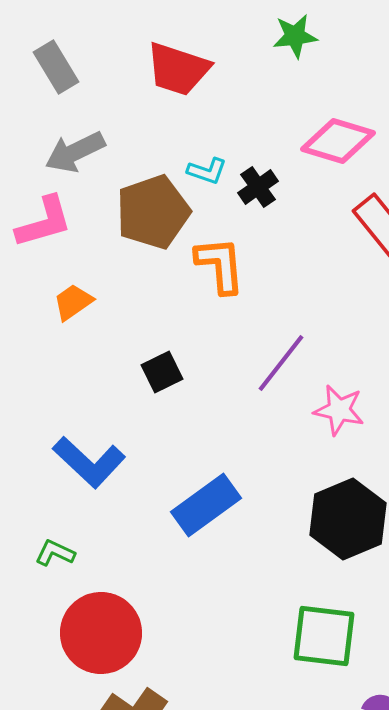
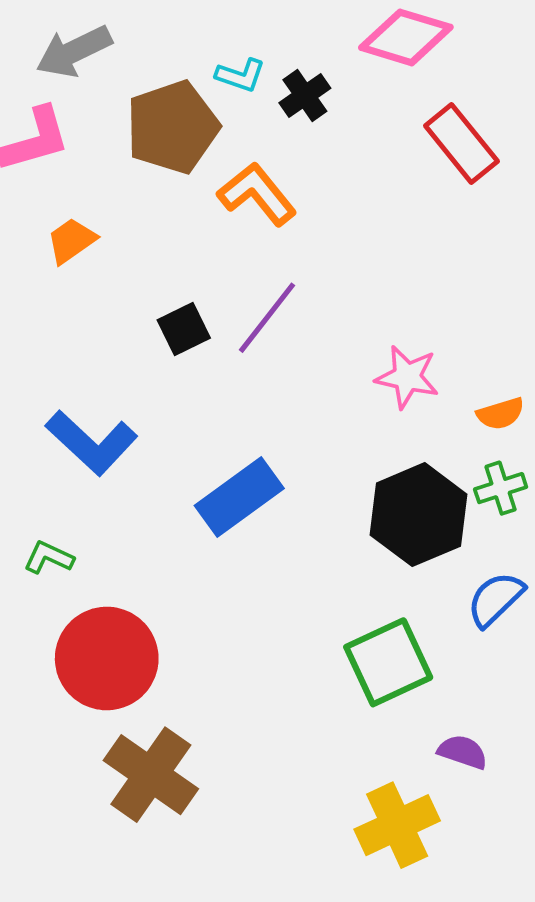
orange L-shape: (220, 265) -> (257, 194), turned -34
purple line: (281, 363) -> (267, 318), moved
green square: (324, 636) -> (388, 662), turned -32

